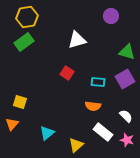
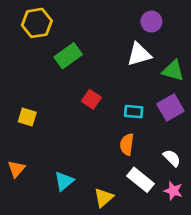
white triangle: (77, 40) -> (139, 54), moved
green rectangle: (24, 42) -> (68, 56), moved
yellow square: (20, 102) -> (27, 117), moved
orange semicircle: (93, 106) -> (127, 144), turned 91

